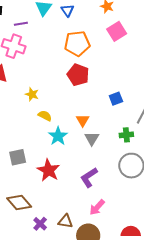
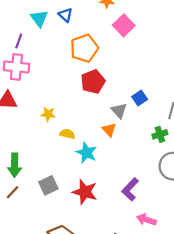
purple line: (21, 24) -> (19, 41), turned -48
red pentagon: (78, 75) -> (93, 82), turned -30
gray triangle: (92, 138) -> (119, 111), moved
pink arrow: (97, 207) -> (146, 220), turned 78

